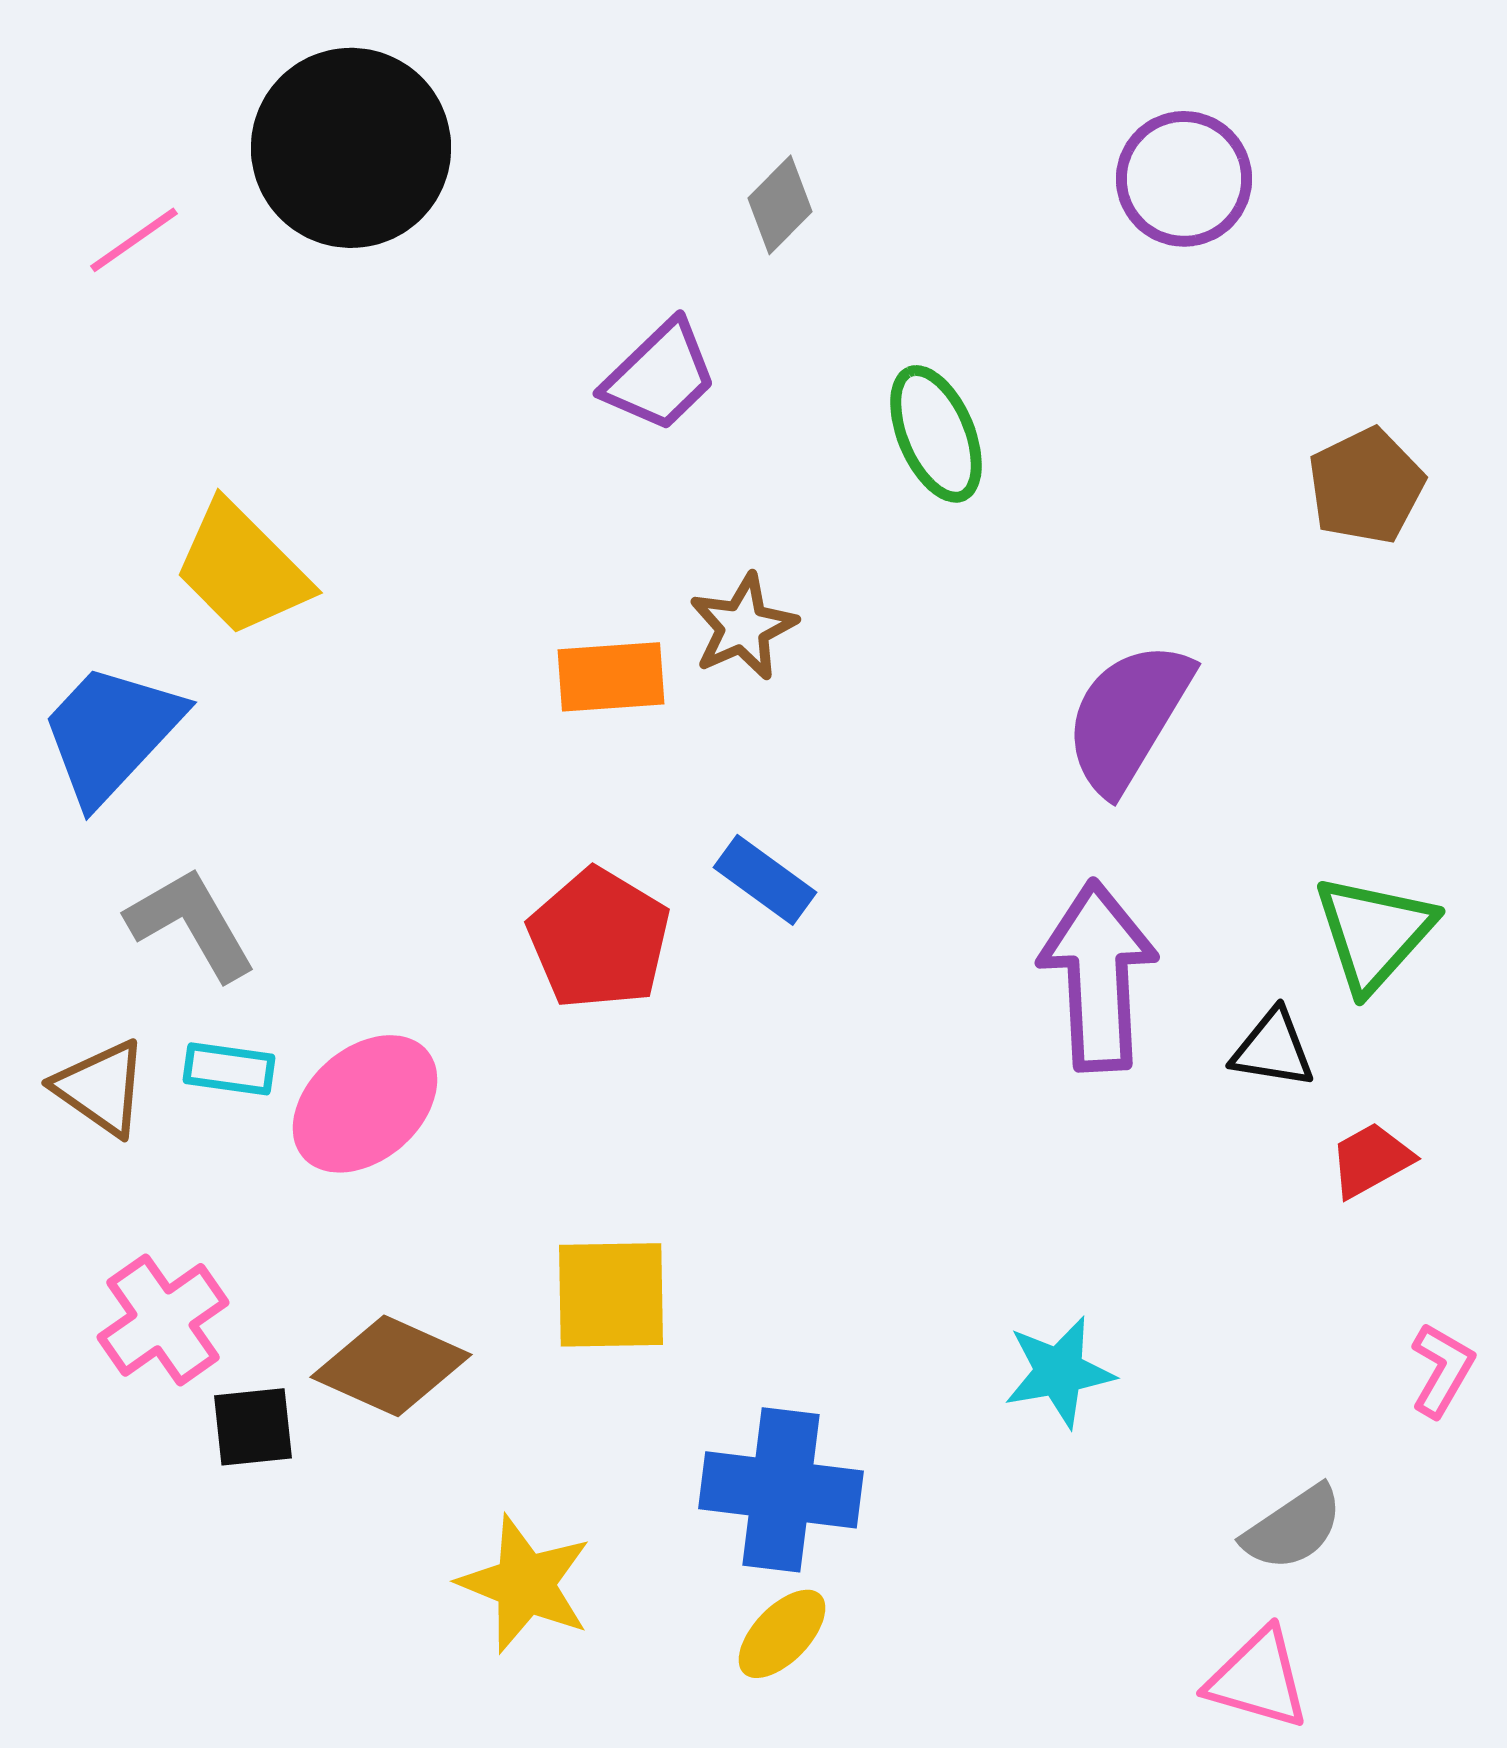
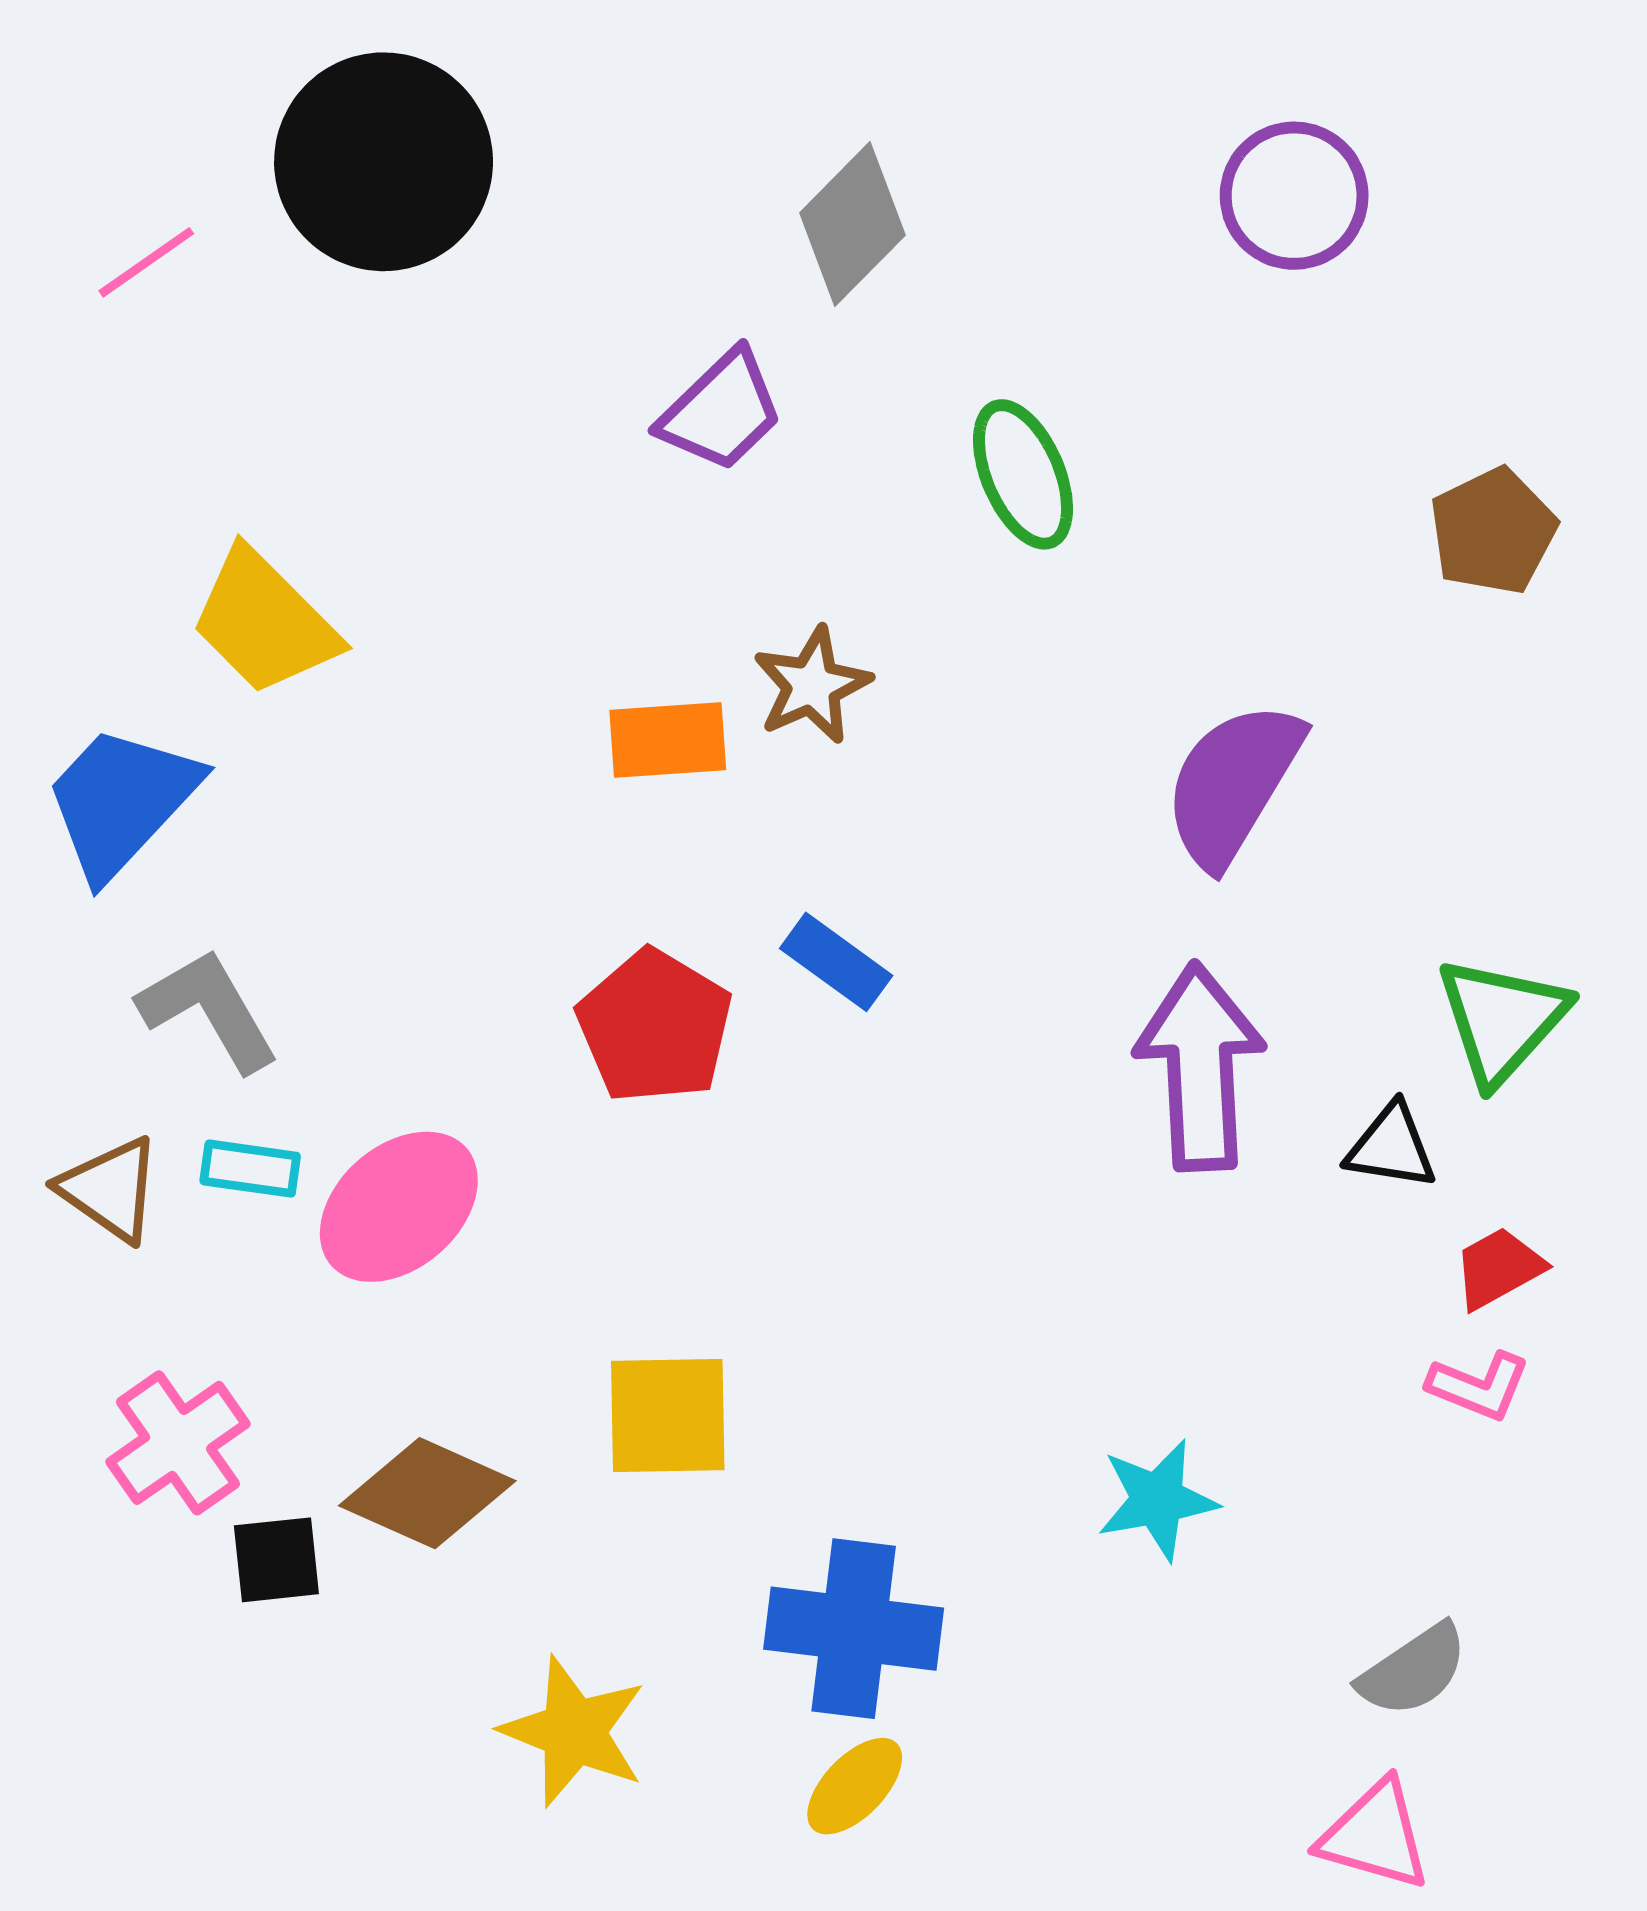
gray diamond: (780, 205) -> (852, 224), size x1.5
pink L-shape: (1442, 1370) -> (1479, 1386), moved, turned 82

